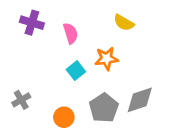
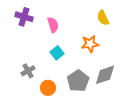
yellow semicircle: (124, 23) -> (103, 18), moved, turned 35
orange star: (106, 59) -> (90, 44), moved
gray cross: (21, 100) -> (28, 71), moved

